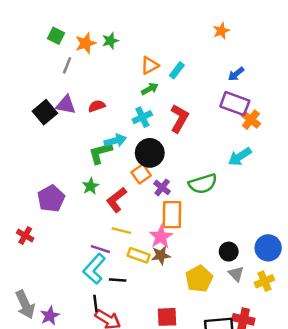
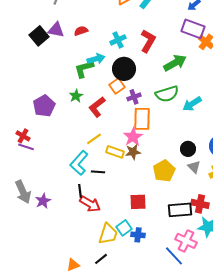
green arrow: (150, 89) -> (175, 63), moved, size x1.6
cyan arrow: (240, 157) -> (192, 104), moved
purple cross: (162, 187) -> (134, 97), turned 32
yellow line: (121, 231) -> (94, 139), moved, turned -49
purple line: (100, 249) -> (26, 147), moved

